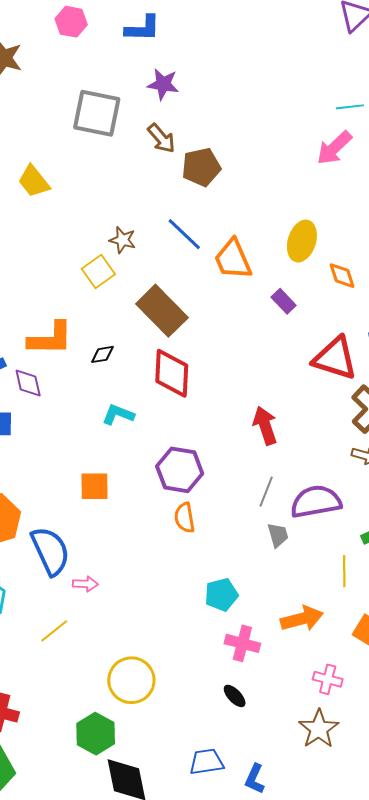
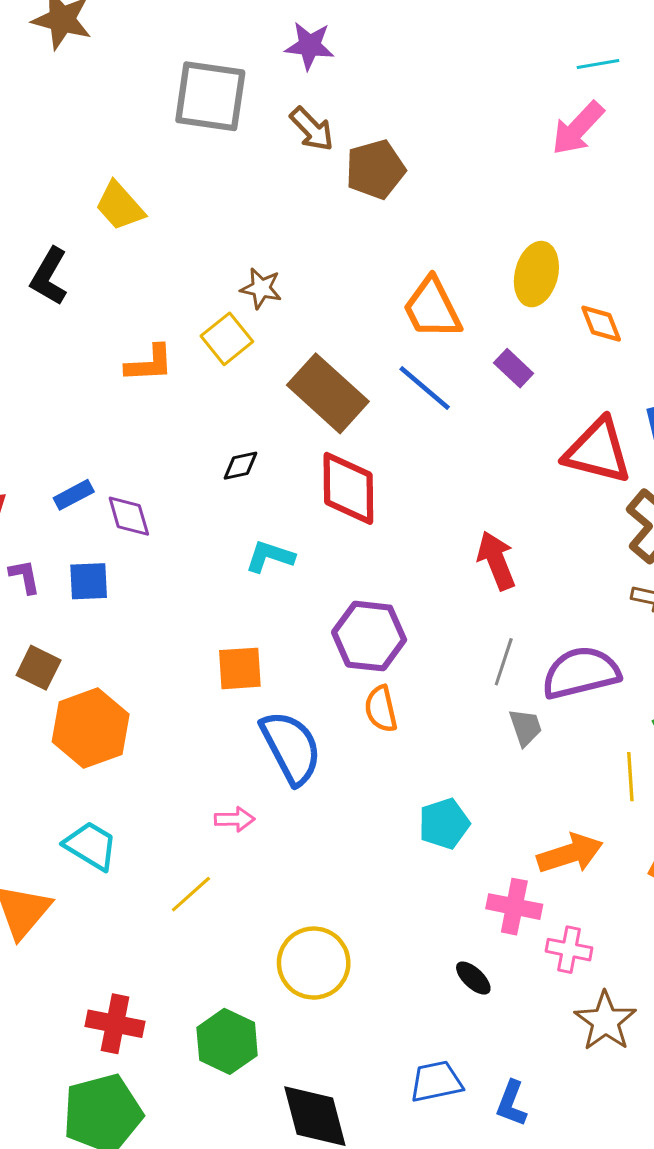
blue line: (184, 234) -> (425, 388), moved
orange L-shape: (50, 339) -> (149, 364), moved, size x0.7
blue semicircle: (50, 551) -> (291, 747), moved
pink cross: (242, 643) -> (514, 907), moved
pink cross: (328, 679) -> (569, 950), moved
green hexagon: (96, 734) -> (227, 1041), moved

